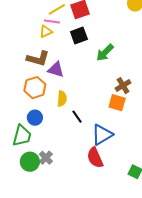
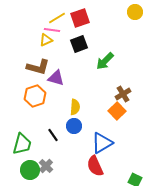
yellow semicircle: (62, 99) -> (75, 107), moved
orange square: (117, 103) -> (117, 111), turned 30
black line: (77, 117) -> (53, 135), moved
blue circle: (35, 118) -> (74, 126), moved

